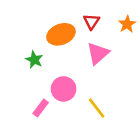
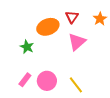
pink circle: (64, 89) -> (47, 81), moved
pink rectangle: (41, 108) -> (25, 80), moved

